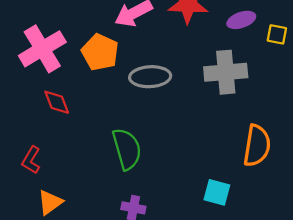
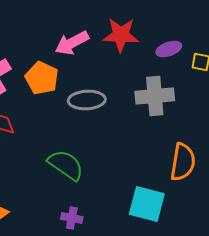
green semicircle: (127, 149) -> (66, 165), turned -39
cyan square: (217, 192) -> (147, 204), size x1.5

